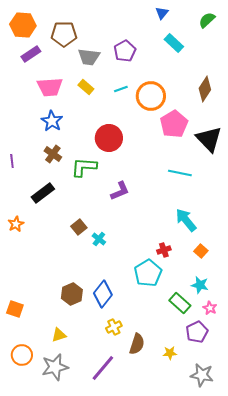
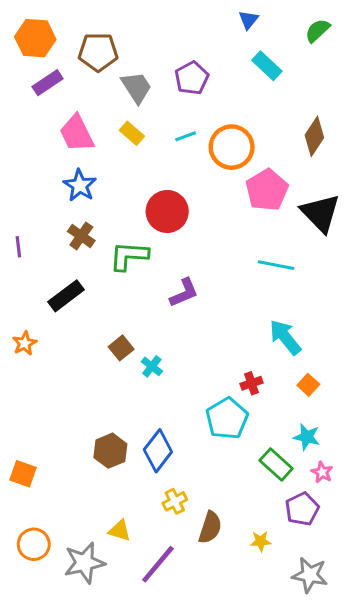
gray trapezoid: (89, 57) -> (136, 87), turned -130
pink trapezoid: (50, 87) -> (77, 133), turned 68
yellow triangle: (59, 335) -> (120, 530), moved, turned 35

